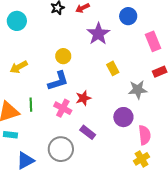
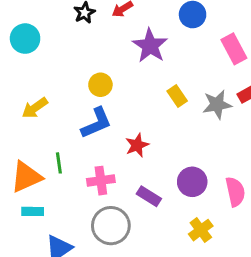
gray star: (138, 90) -> (217, 105), moved
pink cross: (63, 108) -> (101, 181), moved, turned -30
purple circle: (123, 117) -> (192, 182), moved
yellow cross: (141, 159) -> (201, 230), moved

